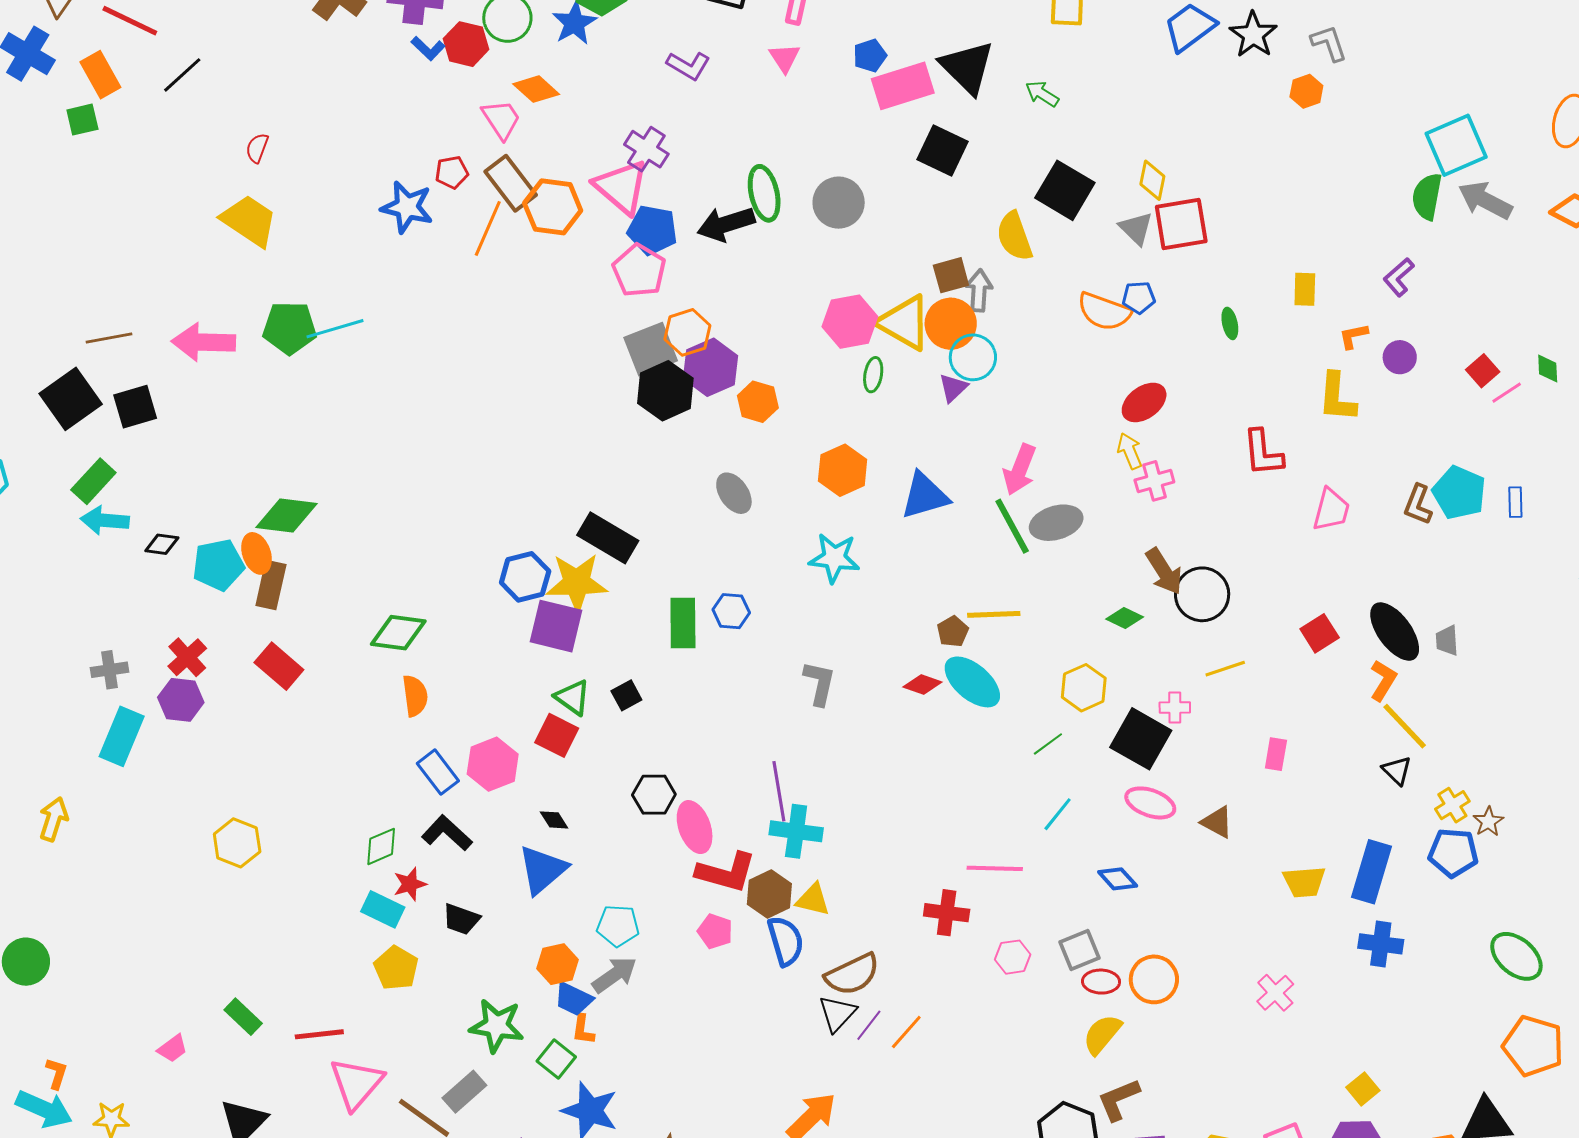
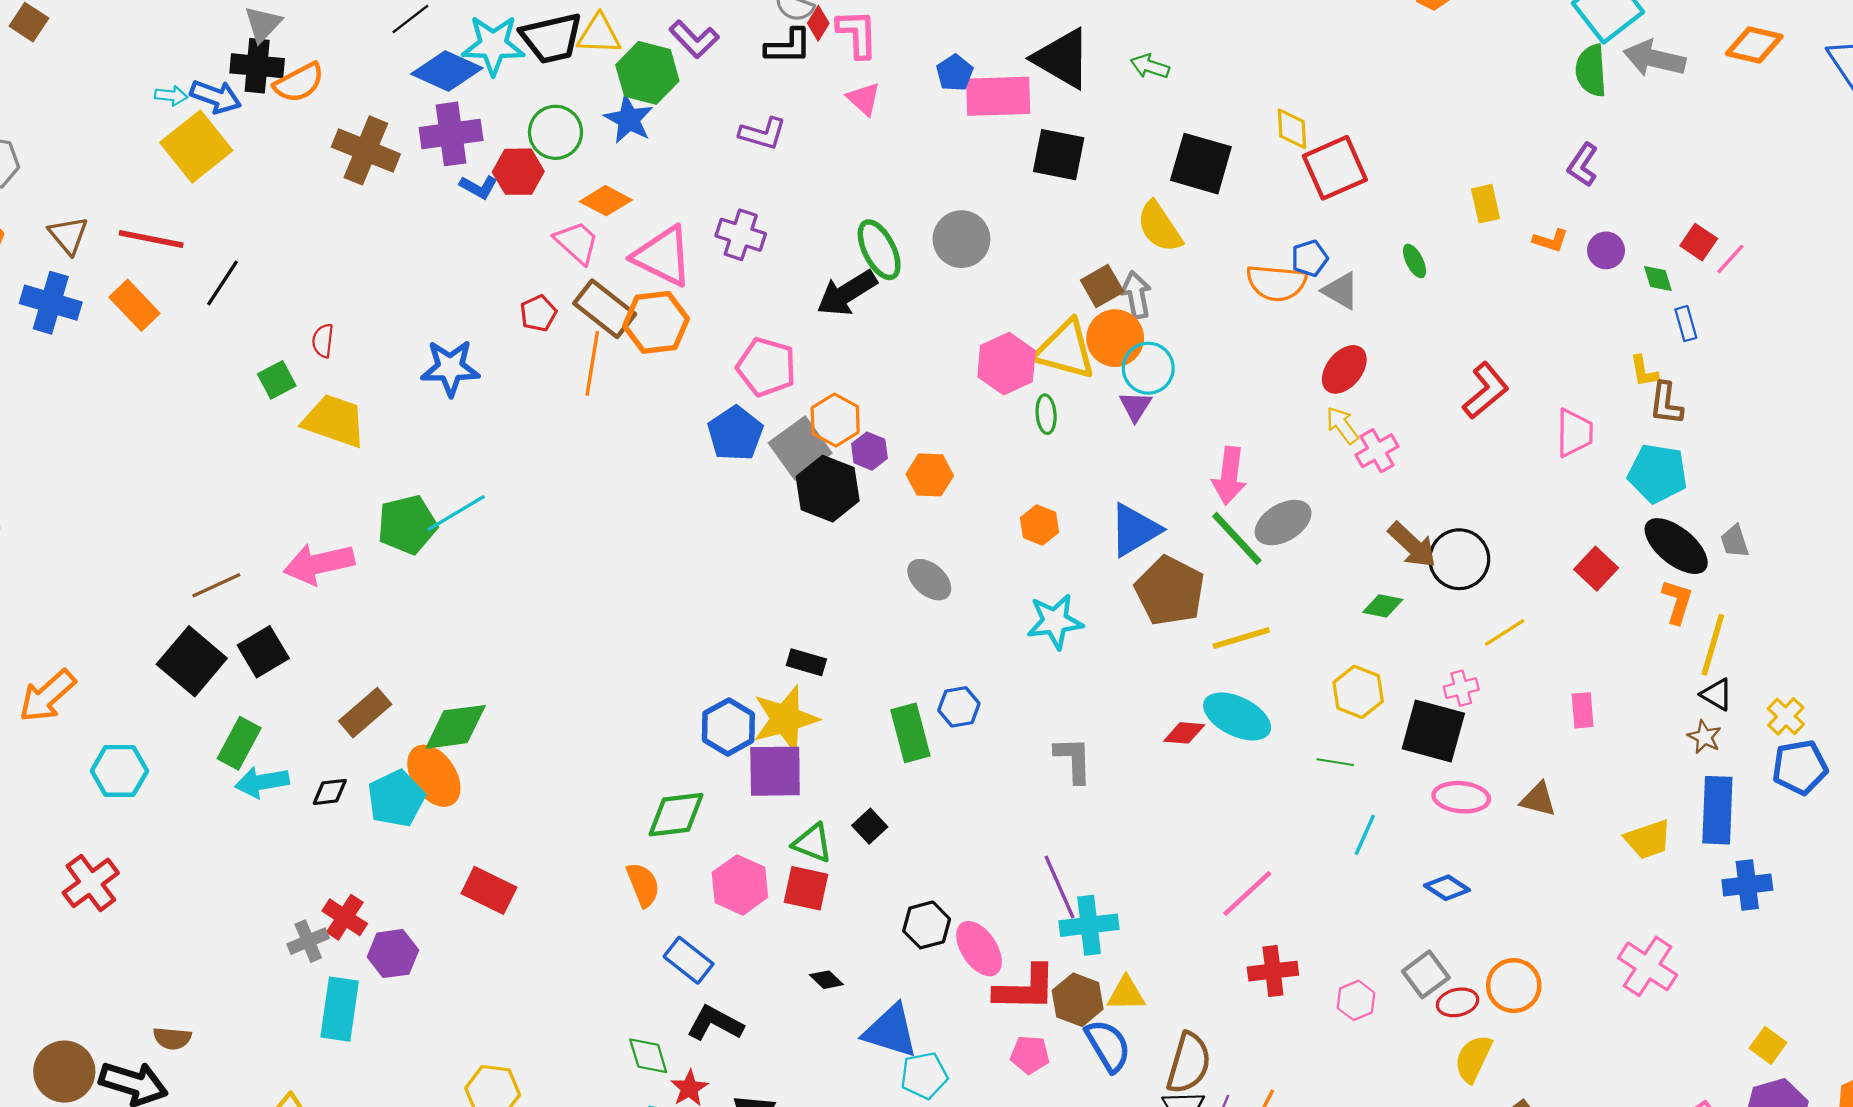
pink rectangle: (903, 86) -> (998, 96), turned 30
green square: (82, 120) -> (277, 380), moved
pink triangle: (621, 187) -> (663, 256), moved
blue star: (407, 207) -> (450, 368), moved
gray triangle: (1136, 228) -> (1341, 291), moved
blue pentagon: (652, 230) -> (735, 433), moved, turned -30
orange L-shape: (1353, 336) -> (1550, 240), turned -136
purple hexagon: (710, 367) -> (869, 451), size x0.6
green diamond: (1548, 368) -> (1658, 279), moved
yellow L-shape: (1337, 397) -> (1644, 371), moved, size x0.6
red L-shape: (1263, 453) -> (1486, 391), turned -110
orange hexagon: (843, 470) -> (1040, 525), size x0.7
cyan pentagon: (1459, 493) -> (1658, 473), moved
blue rectangle: (1515, 502) -> (1686, 324), moved
black rectangle: (608, 538) -> (806, 662), size x0.6
orange ellipse: (257, 553) -> (434, 776), size x1.4
brown rectangle: (271, 585) -> (365, 713), moved, turned 51
brown pentagon: (953, 631) -> (1170, 591), moved, size x2.0
green diamond: (398, 633) -> (676, 815), moved
red cross: (187, 657) -> (345, 917), moved
yellow line: (1405, 726) -> (1713, 645), turned 74
green line: (1048, 744) -> (1335, 762), turned 60
pink hexagon: (493, 764) -> (740, 885), moved
brown star: (1488, 822) -> (1704, 737), moved
green diamond: (381, 846) -> (648, 1056), turned -69
pink line: (995, 868) -> (1247, 894), moved, turned -30
blue triangle: (542, 870) -> (891, 1031), moved, turned -48
brown semicircle: (852, 974) -> (1189, 1063), turned -34
pink cross: (1275, 993) -> (1648, 966), size x1.4

